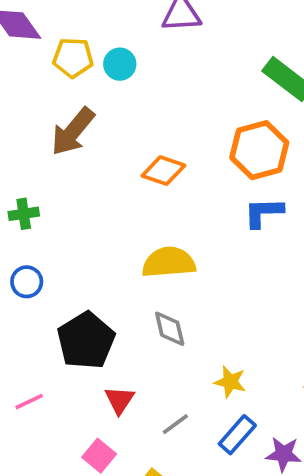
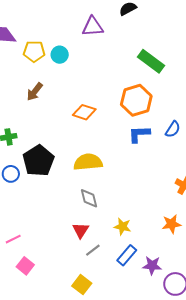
brown arrow: (73, 131) -> (35, 92), size x0.7
black pentagon: (86, 341) -> (38, 161), moved
red triangle: (119, 400) -> (81, 230), moved
pink square: (99, 456) -> (25, 266), moved

